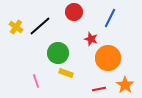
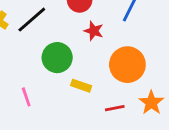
red star: (91, 39) -> (94, 31), moved
yellow rectangle: (66, 73) -> (81, 86), moved

